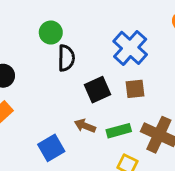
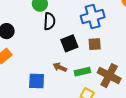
blue cross: (130, 48) -> (93, 16), turned 30
blue square: (51, 148) -> (37, 81), turned 30

